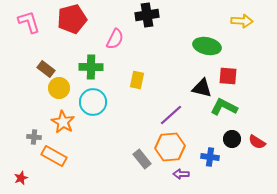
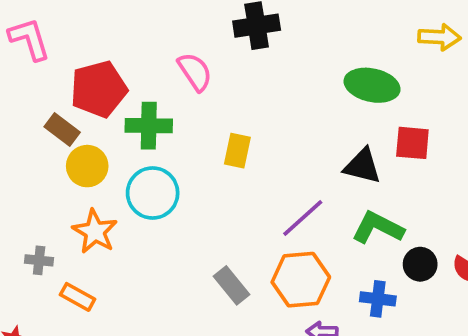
red pentagon: (72, 19) -> (99, 89), moved
pink semicircle: (115, 39) -> (195, 72), turned -60
green L-shape: (224, 107) -> (378, 228), moved
orange rectangle: (54, 156) -> (78, 297), size x0.7
gray rectangle: (142, 159) -> (232, 285), moved

